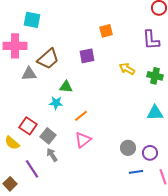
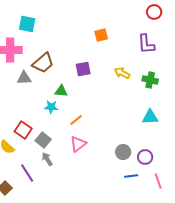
purple square: (87, 56) -> (83, 69), moved

